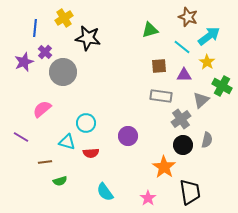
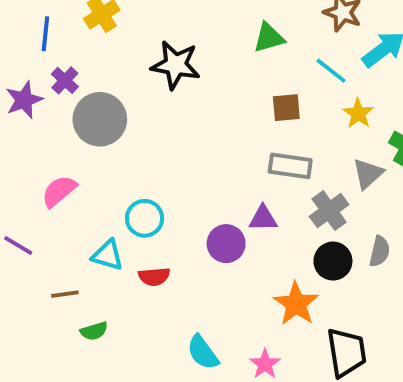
black star: (88, 38) -> (176, 65), moved
yellow star: (207, 62) -> (358, 113), moved
purple triangle: (184, 75) -> (263, 218), moved
cyan semicircle: (105, 192) -> (203, 352), moved

